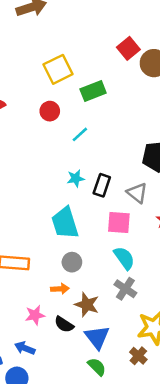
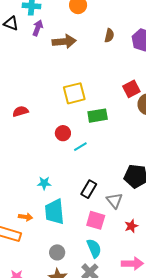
red circle: (50, 111) -> (63, 133), moved
cyan star: (76, 178) -> (44, 183), moved
gray circle: (72, 262) -> (57, 252), moved
orange arrow: (60, 289) -> (26, 217), moved

